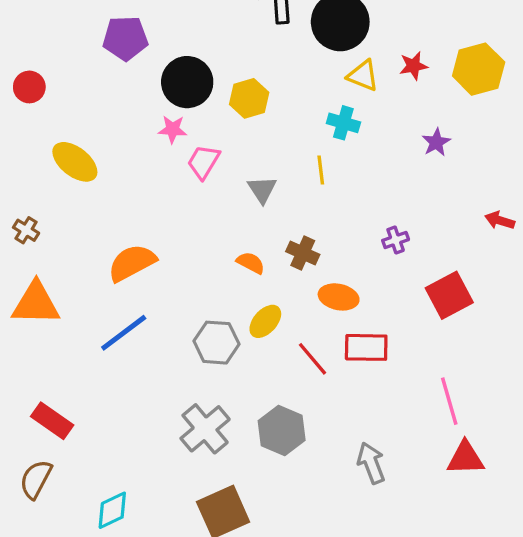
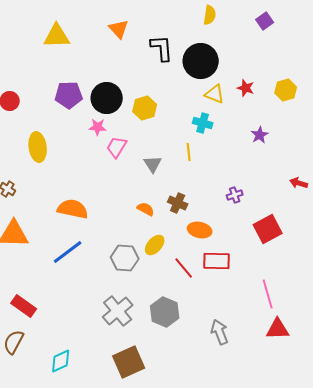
purple pentagon: (125, 38) -> (69, 95), moved
red star: (413, 66) -> (246, 88), turned 30
yellow hexagon: (479, 69) -> (286, 90), size x0.7
yellow ellipse: (75, 162) -> (38, 147), turned 44
orange semicircle: (132, 263) -> (73, 209), turned 40

